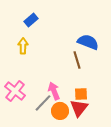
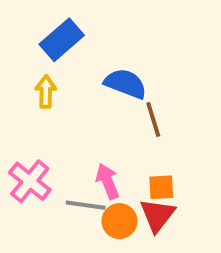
blue rectangle: (31, 20) -> (62, 40), size x1.5
blue semicircle: (88, 42) -> (125, 84), moved
gray line: (43, 103) -> (86, 205), turned 54

